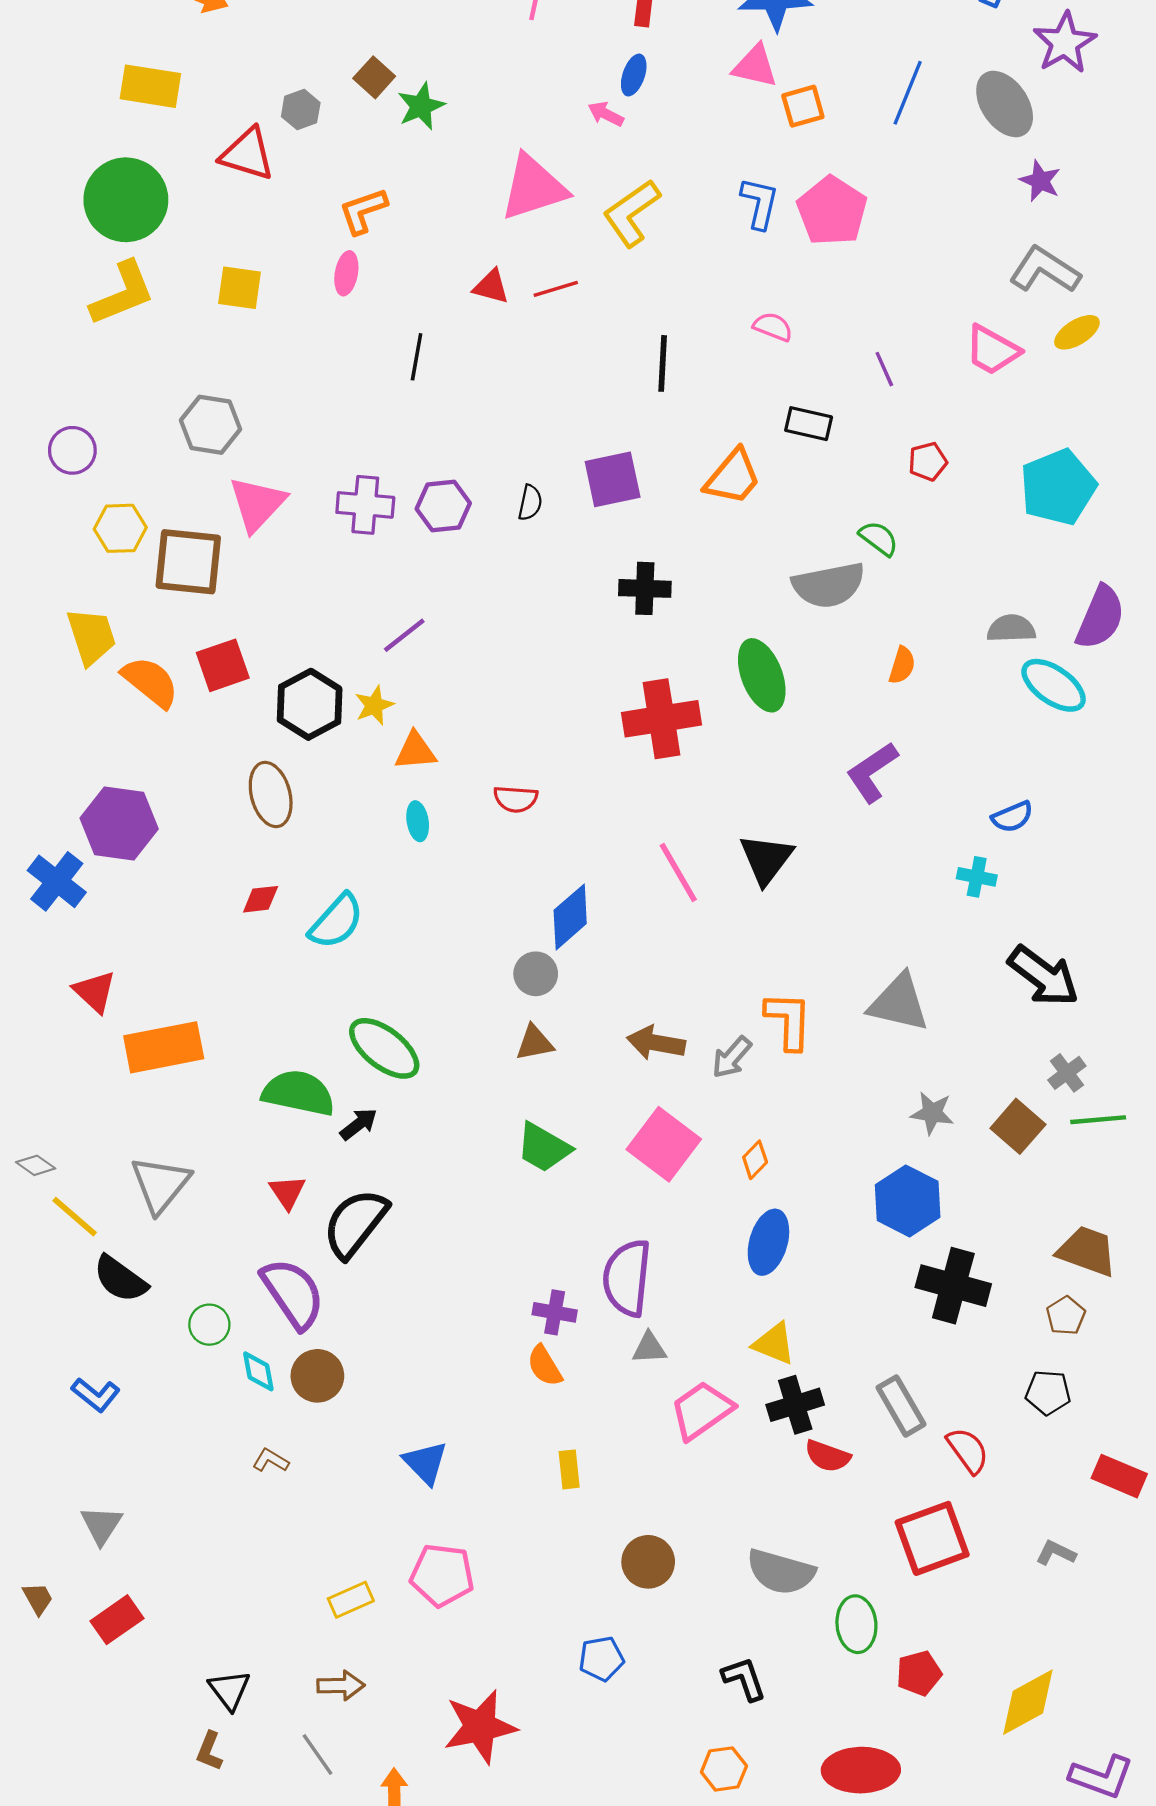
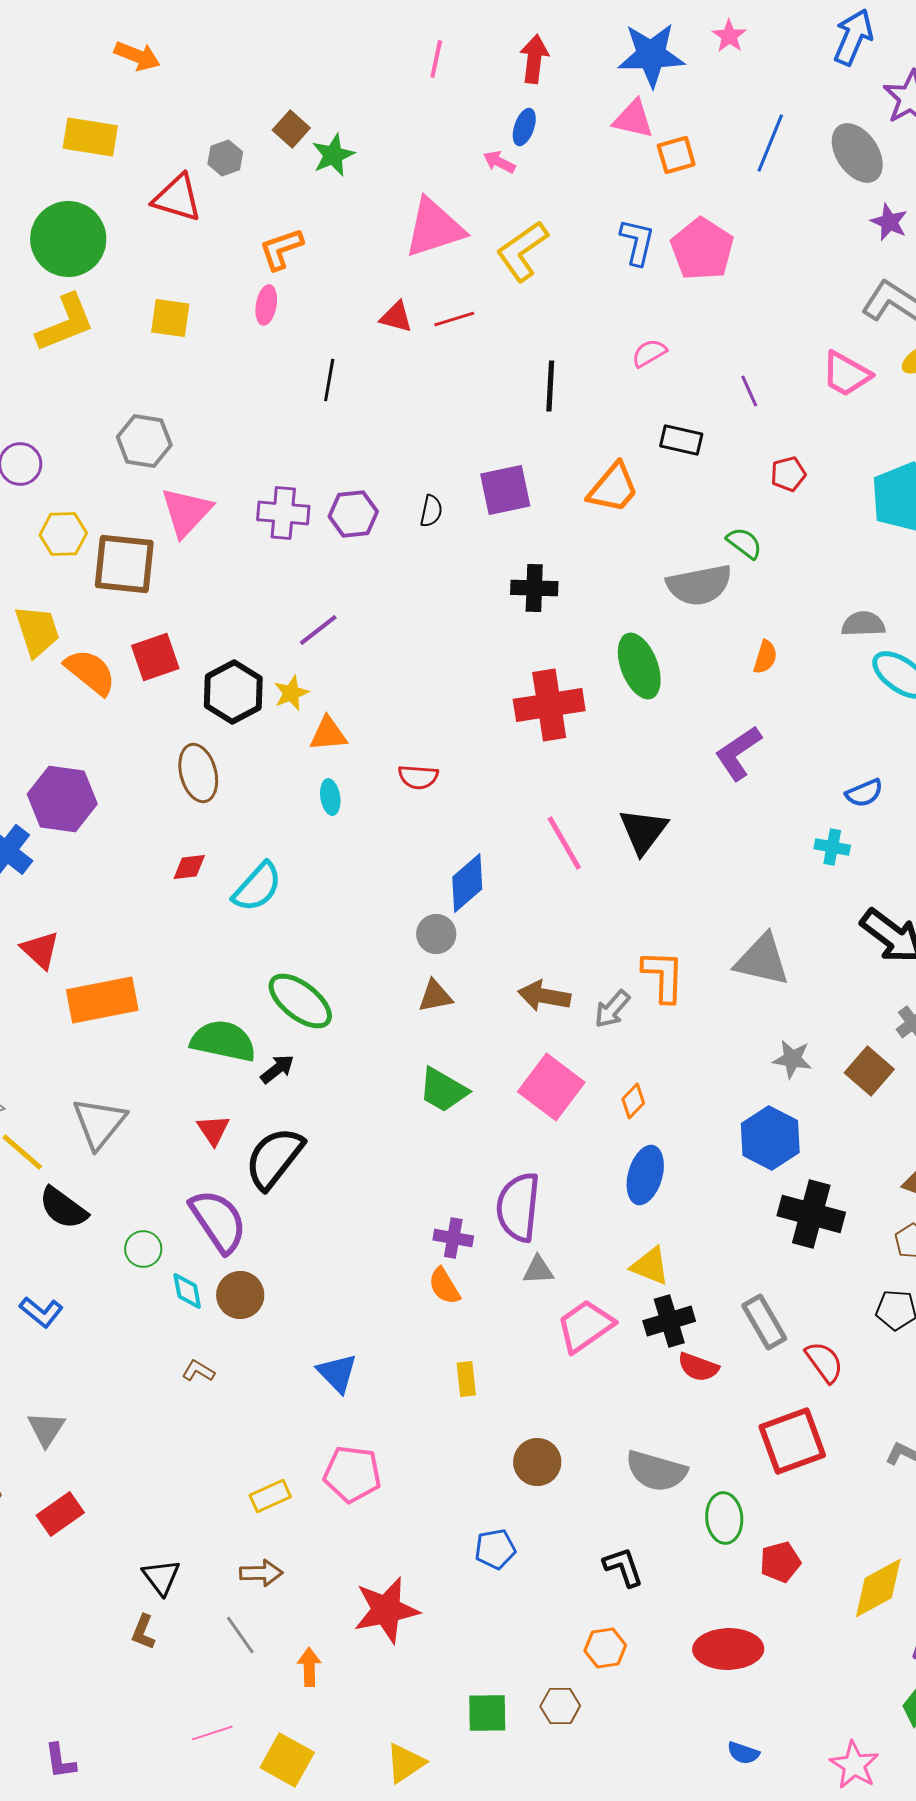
pink semicircle: (773, 327) -> (649, 353), turned -51

